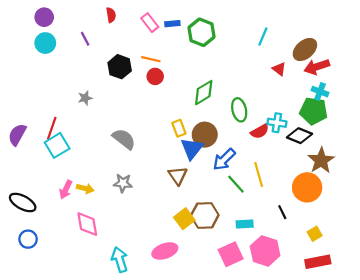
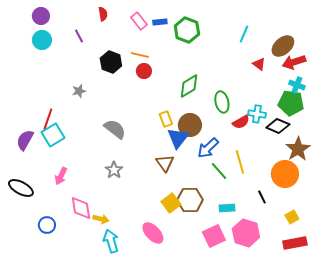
purple semicircle: (17, 135) -> (25, 140), moved
gray star: (123, 183) -> (114, 170), turned 30
yellow arrow: (85, 188) -> (101, 219), moved
blue circle: (28, 239) -> (47, 225), moved
pink ellipse: (165, 251) -> (153, 233), turned 65

